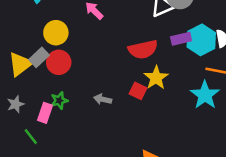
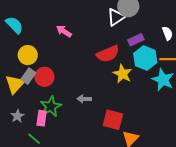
yellow circle: (56, 33) -> (28, 55), moved
cyan hexagon: (201, 40) -> (145, 58), moved
red square: (138, 91) -> (113, 120), moved, size x1.5
green star: (59, 101) -> (51, 106), size x1.5

